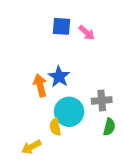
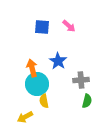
blue square: (62, 26) -> (42, 27), moved
blue star: (59, 77) -> (58, 61), moved
cyan circle: (69, 112) -> (37, 84), moved

